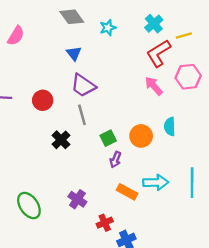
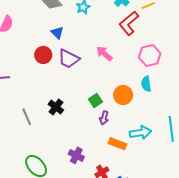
pink hexagon: (188, 77) -> (150, 56), moved
pink arrow: (154, 86) -> (104, 54), moved
red circle: (43, 100) -> (43, 55), moved
gray line: (82, 115) -> (27, 117), moved

